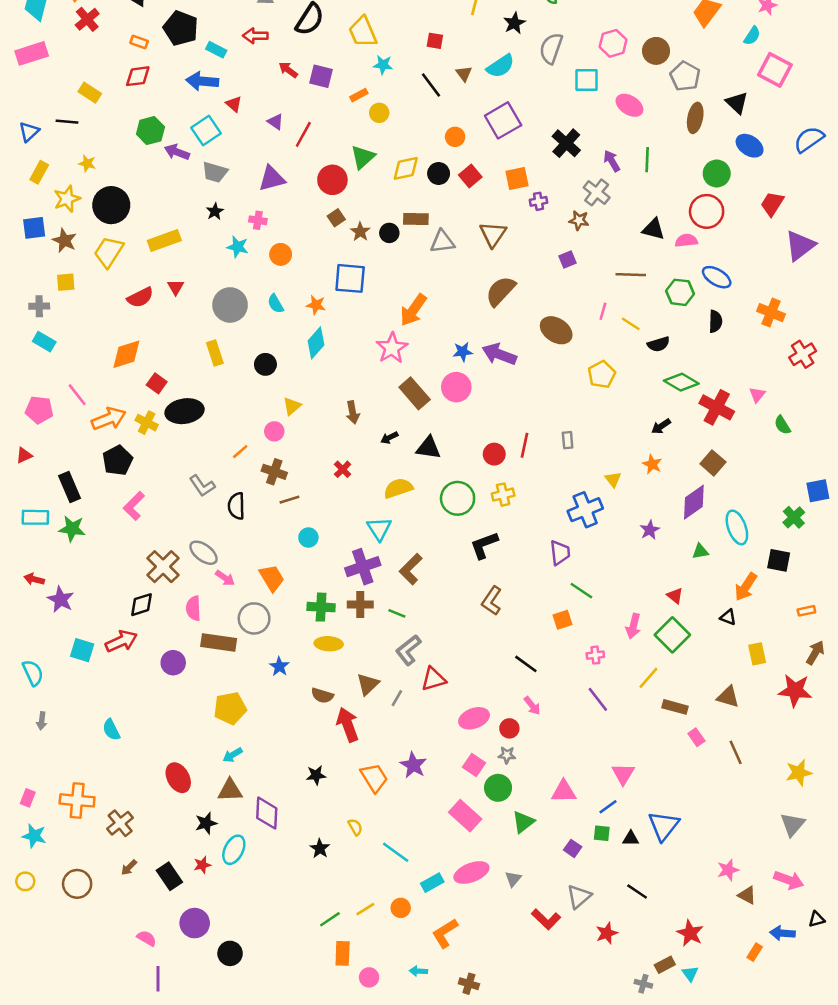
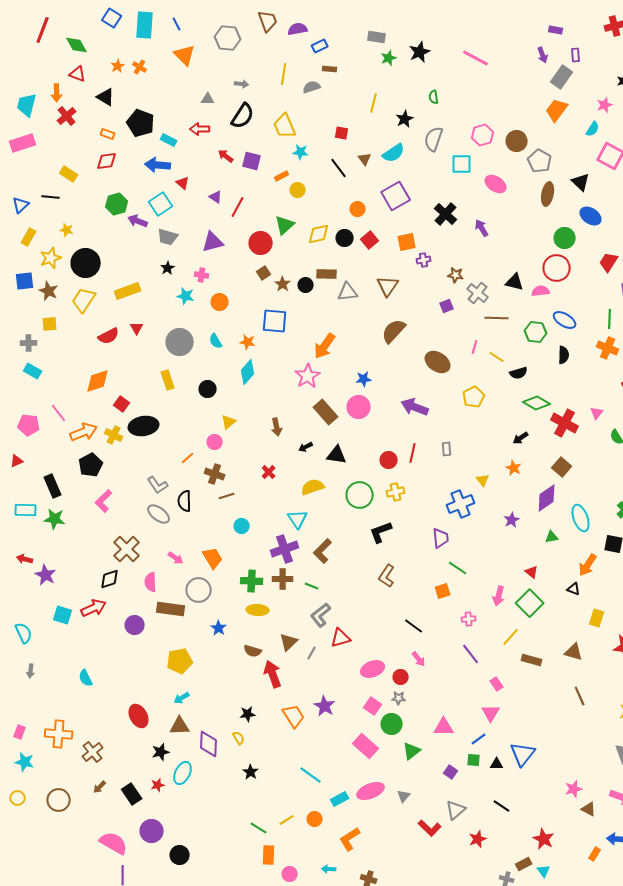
green line: (647, 160) -> (610, 319), moved
gray cross: (597, 192) -> (478, 293), moved
purple arrow: (499, 354) -> (415, 407), moved
gray ellipse: (204, 553) -> (159, 514), moved
yellow rectangle: (757, 654) -> (597, 618), turned 30
pink rectangle: (696, 737) -> (497, 684), moved
yellow semicircle: (355, 827) -> (239, 738), moved
green line: (330, 919) -> (259, 828), turned 66
pink semicircle: (147, 938) -> (114, 843), size x1.8

